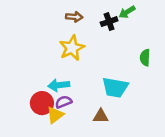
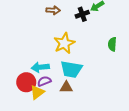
yellow star: (72, 48) -> (64, 43), moved
cyan trapezoid: (115, 87) -> (71, 69), moved
brown triangle: (101, 116) -> (66, 87), moved

